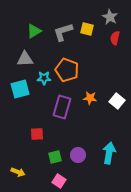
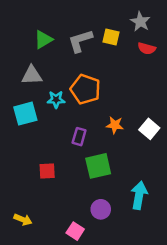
red semicircle: (115, 38) -> (147, 48), turned -88
purple rectangle: (62, 107) -> (79, 137), size x0.6
purple circle: (78, 155) -> (101, 209), moved
green square: (55, 157) -> (98, 166), moved, size x1.5

